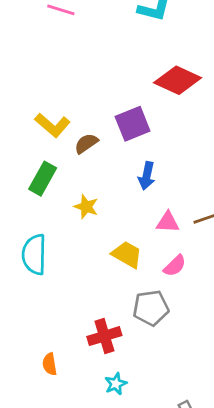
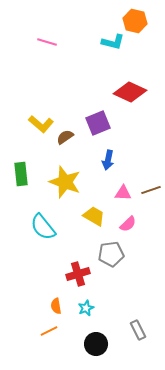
green rectangle: (43, 179) -> (21, 174), moved, turned -35
yellow star: (86, 207) -> (65, 182), size x1.8
cyan semicircle: (34, 254) -> (43, 227), moved, turned -40
orange semicircle: (50, 364) -> (56, 306), moved

